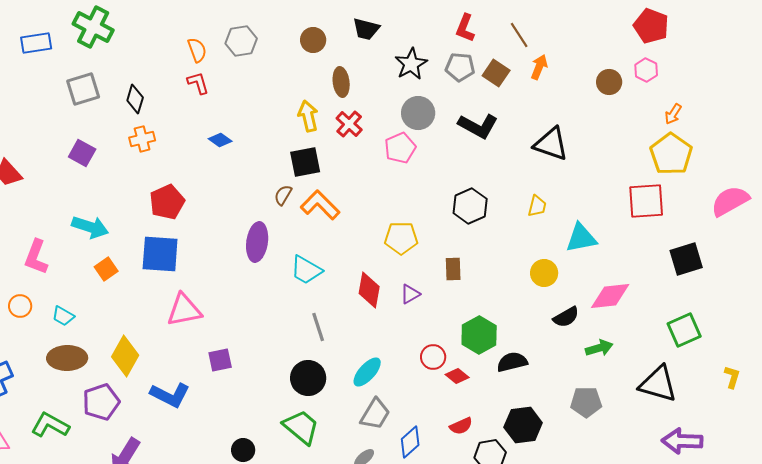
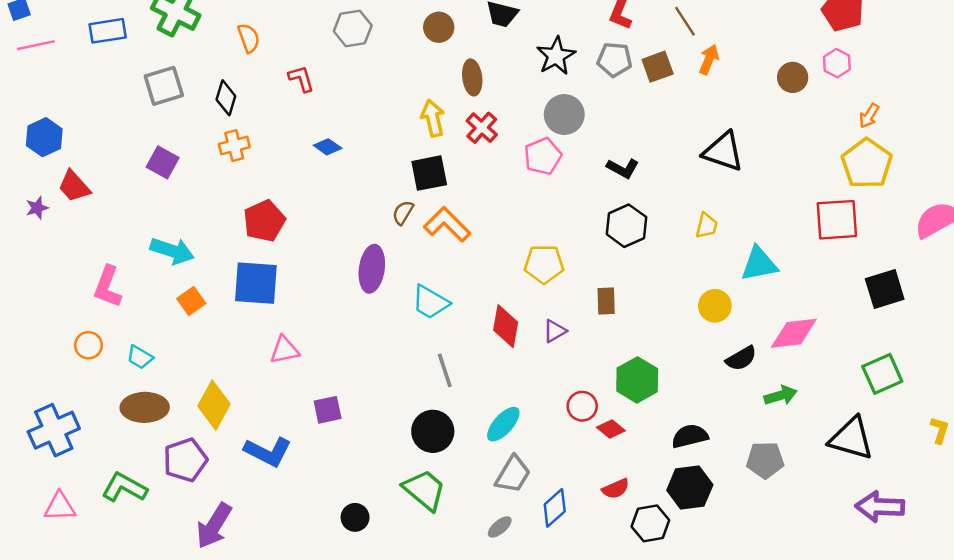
orange semicircle: (197, 50) -> (249, 38), moved
brown square: (496, 73) -> (658, 67), turned 36
black L-shape: (478, 126) -> (623, 168), moved, size x0.7
pink triangle: (184, 310) -> (285, 350), size x0.7
black semicircle: (512, 362) -> (690, 436), moved

